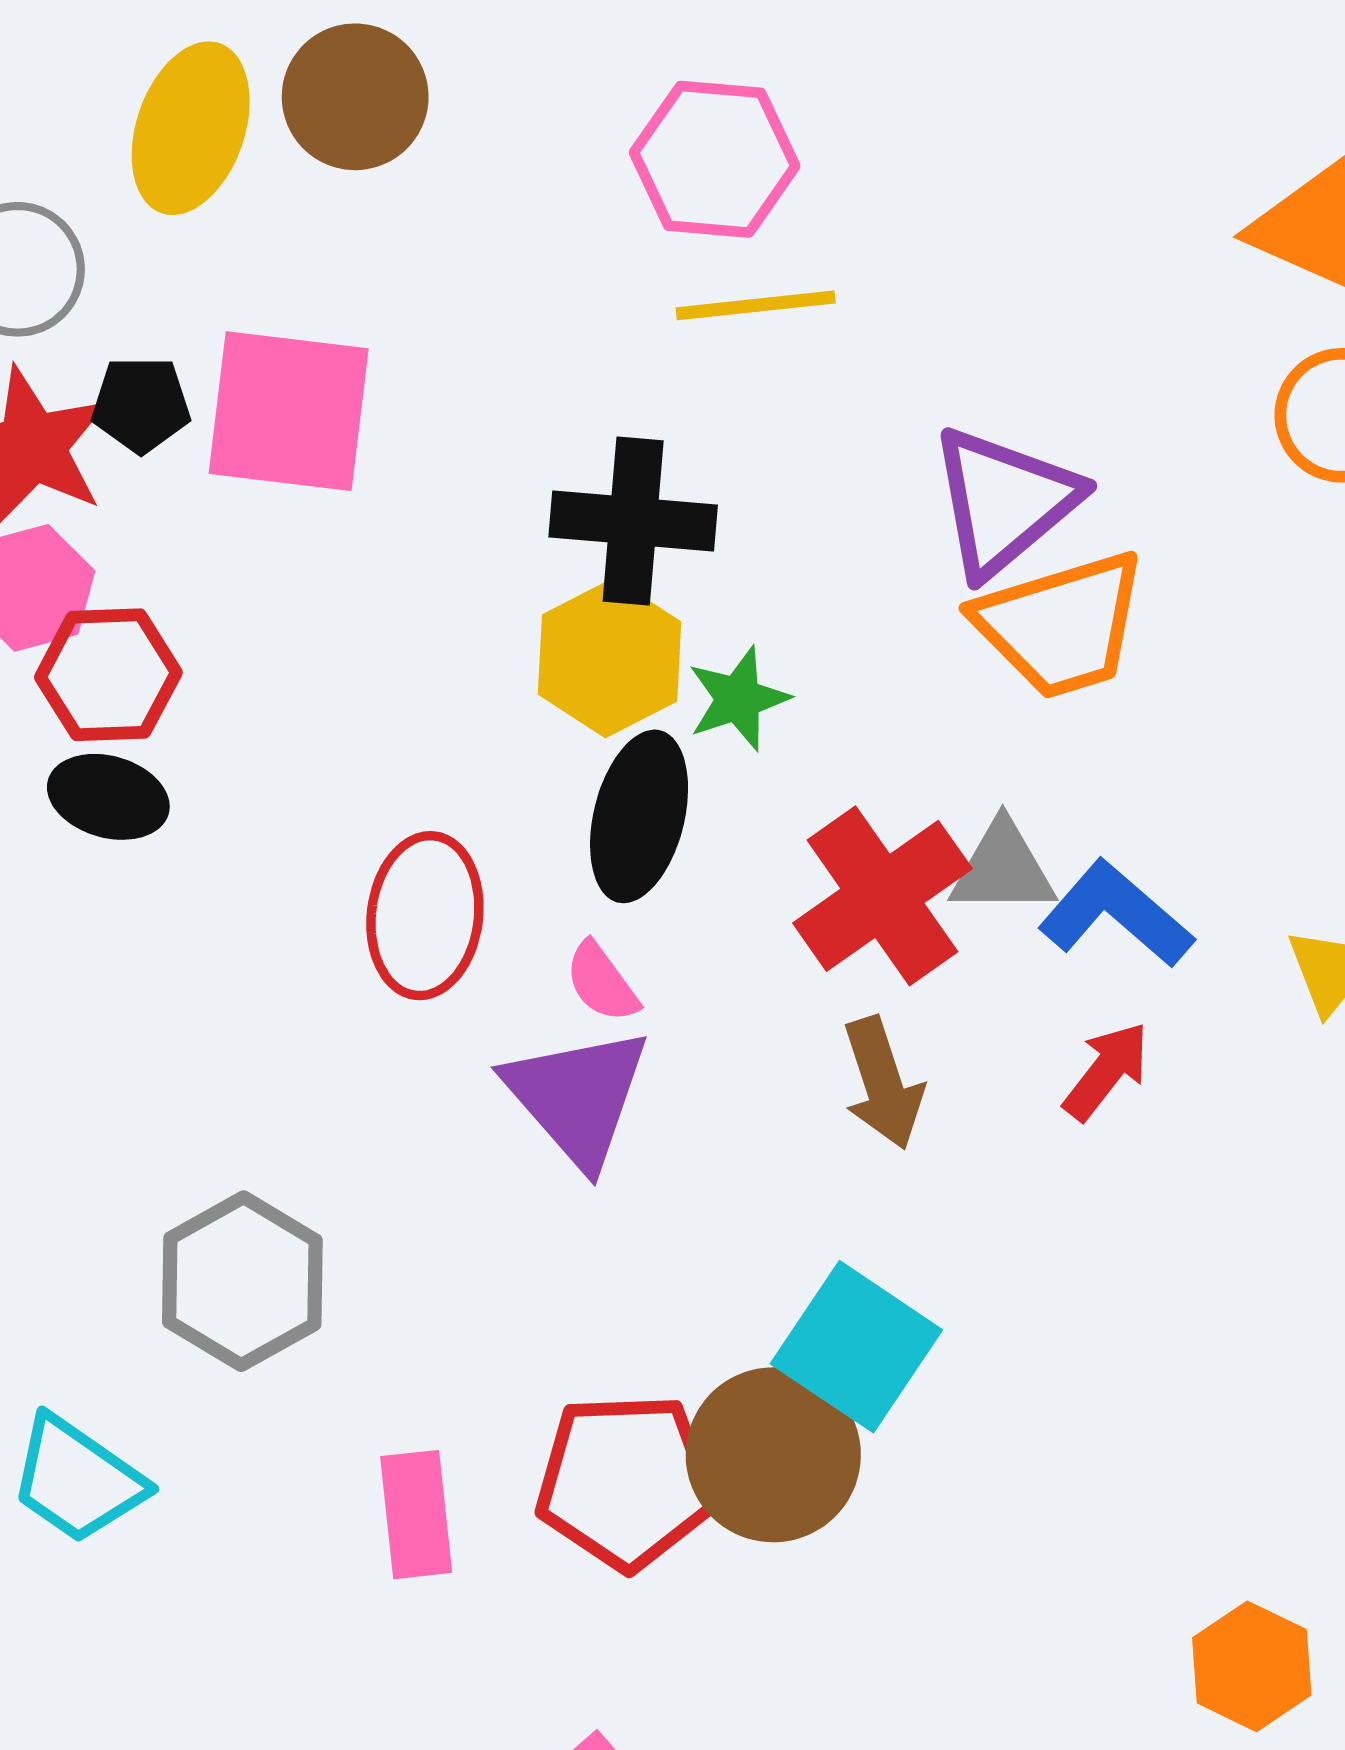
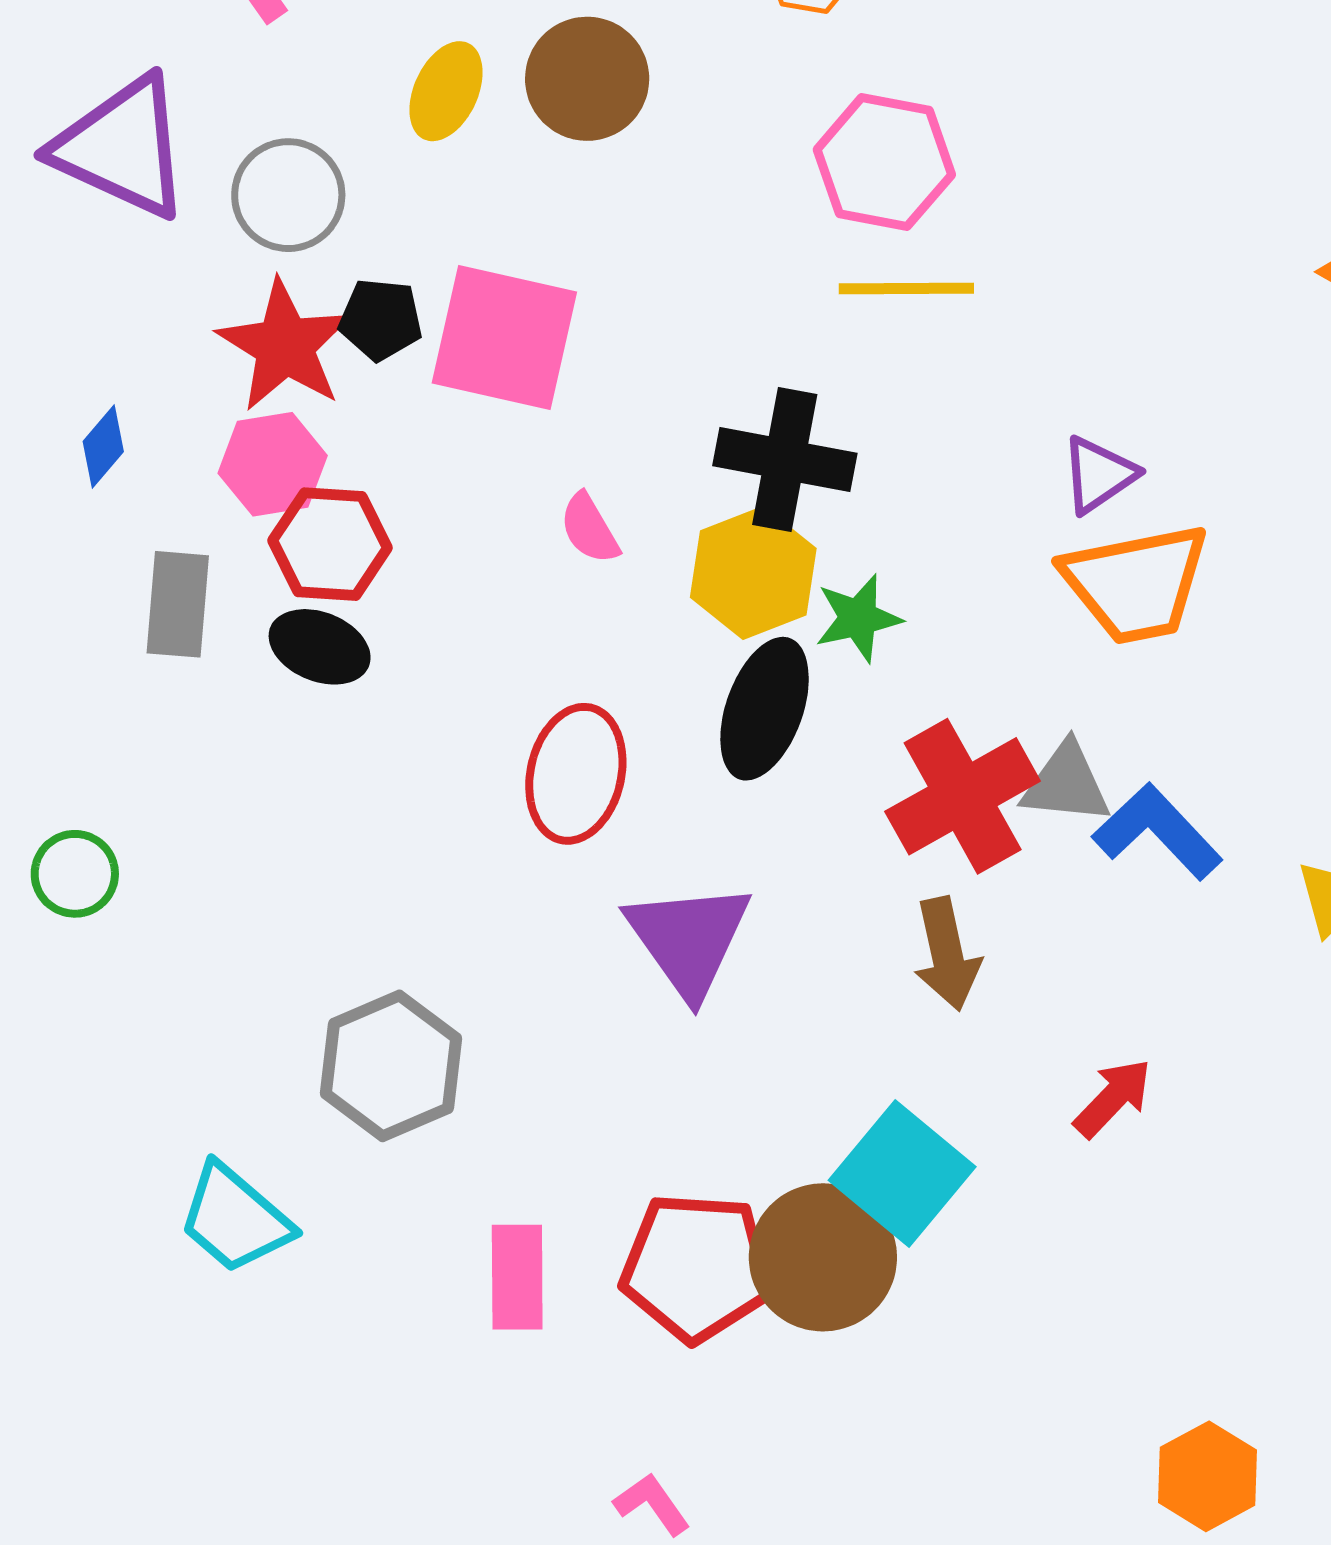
yellow ellipse: (191, 128) -> (446, 91), size x0.7
purple triangle: (1004, 501) -> (1099, 475), size x0.6
pink semicircle: (602, 982) -> (589, 529), moved
red arrow: (1106, 1071) -> (1113, 1098), moved

